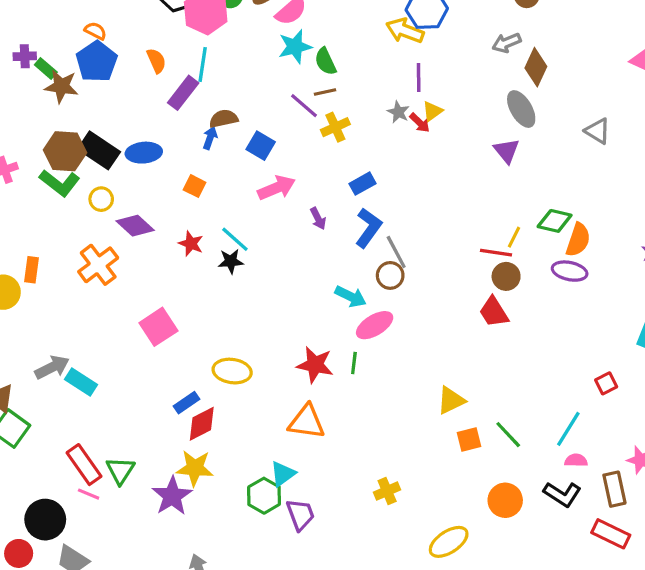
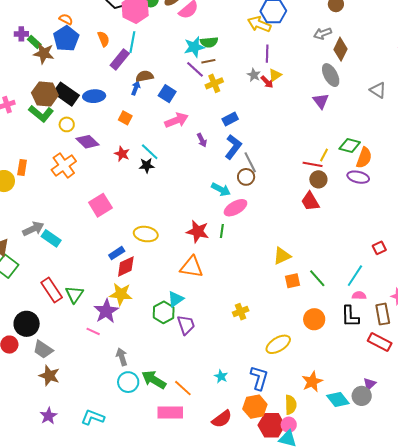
cyan star: (295, 47) -> (194, 47), moved
green semicircle: (325, 61) -> (209, 42), turned -72
pink line: (89, 494) -> (93, 331), moved
black L-shape: (562, 494) -> (350, 316), turned 55

